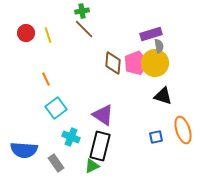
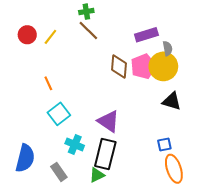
purple rectangle: (151, 34) -> (146, 35), moved
yellow line: (48, 35) -> (50, 37), turned 56
orange ellipse: (183, 130) -> (174, 169), moved
blue semicircle: (24, 150) -> (25, 158), turned -80

